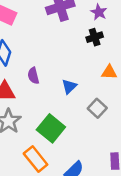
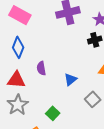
green square: (51, 128) -> (53, 113), size x0.6

